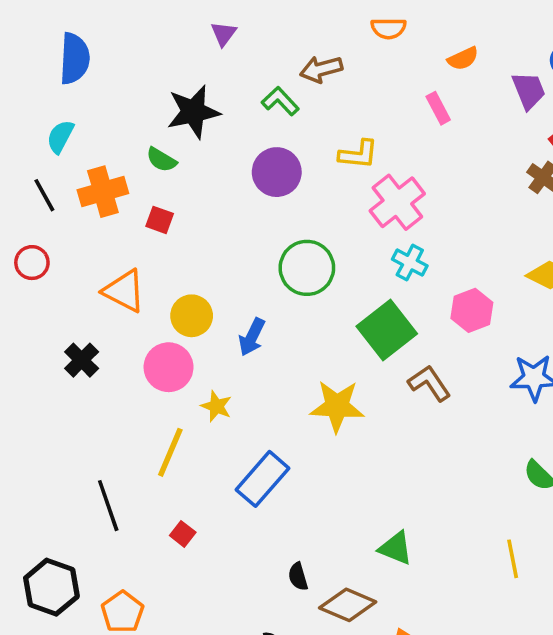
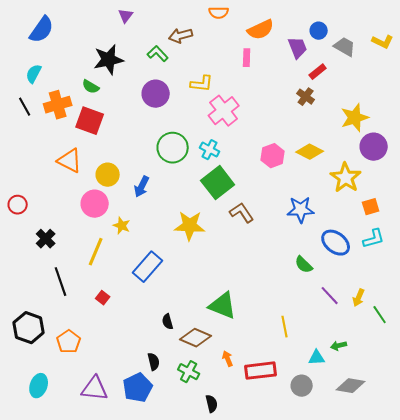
blue semicircle: (75, 59) -> (42, 30), turned 32
orange semicircle: (463, 59) -> (261, 30), size x1.5
pink rectangle: (438, 108) -> (247, 58), turned 30
red square: (160, 220) -> (90, 121), size x1.8
red circle: (32, 263) -> (18, 205), moved
cyan cross: (410, 263) -> (210, 150), moved
pink hexagon: (472, 310) -> (273, 156), moved
black cross: (82, 360) -> (46, 239), moved
green triangle: (396, 548) -> (223, 306), size x1.4
yellow line: (513, 559) -> (285, 327), moved

